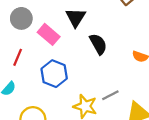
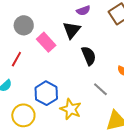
blue hexagon: (54, 74) -> (46, 93), moved
gray line: (110, 95) -> (100, 89), moved, turned 63

